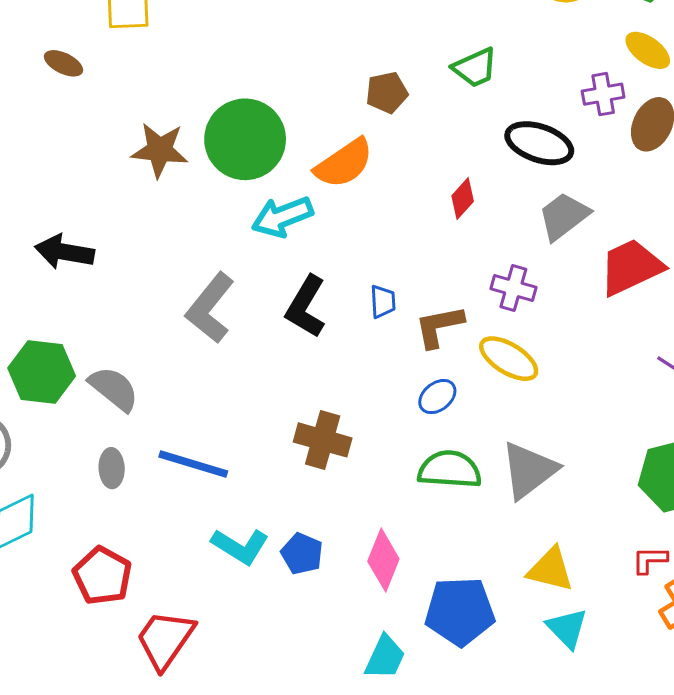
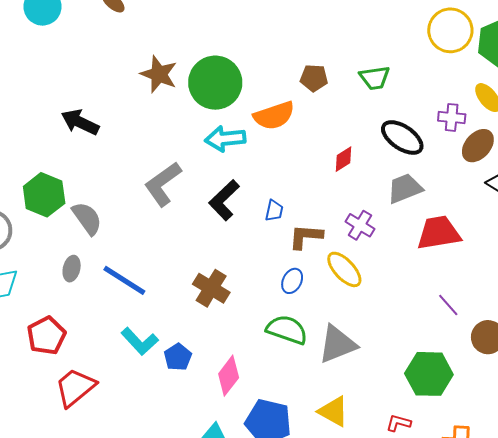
blue ellipse: (437, 397) -> (292, 281), turned -40

